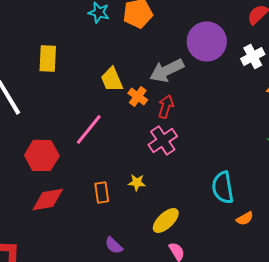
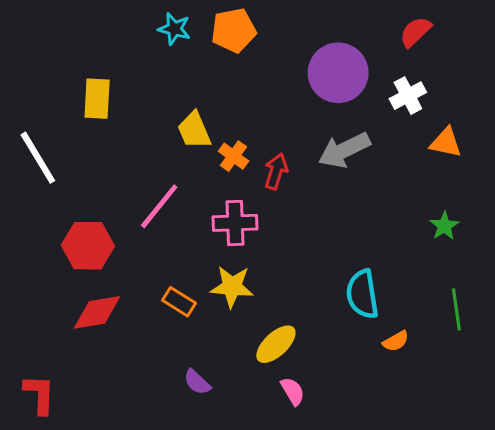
gray arrow: (167, 70) -> (344, 150), moved
pink cross: (163, 140) -> (235, 223), moved, turned 32
yellow star: (137, 182) -> (232, 287), size x1.6
orange rectangle: (102, 192) -> (179, 302), turned -50

